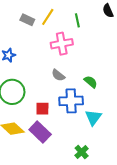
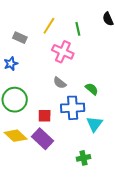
gray rectangle: (27, 20) -> (20, 38), moved
pink cross: (62, 44) -> (63, 52), turned 35
green cross: (82, 152) -> (83, 158), turned 32

